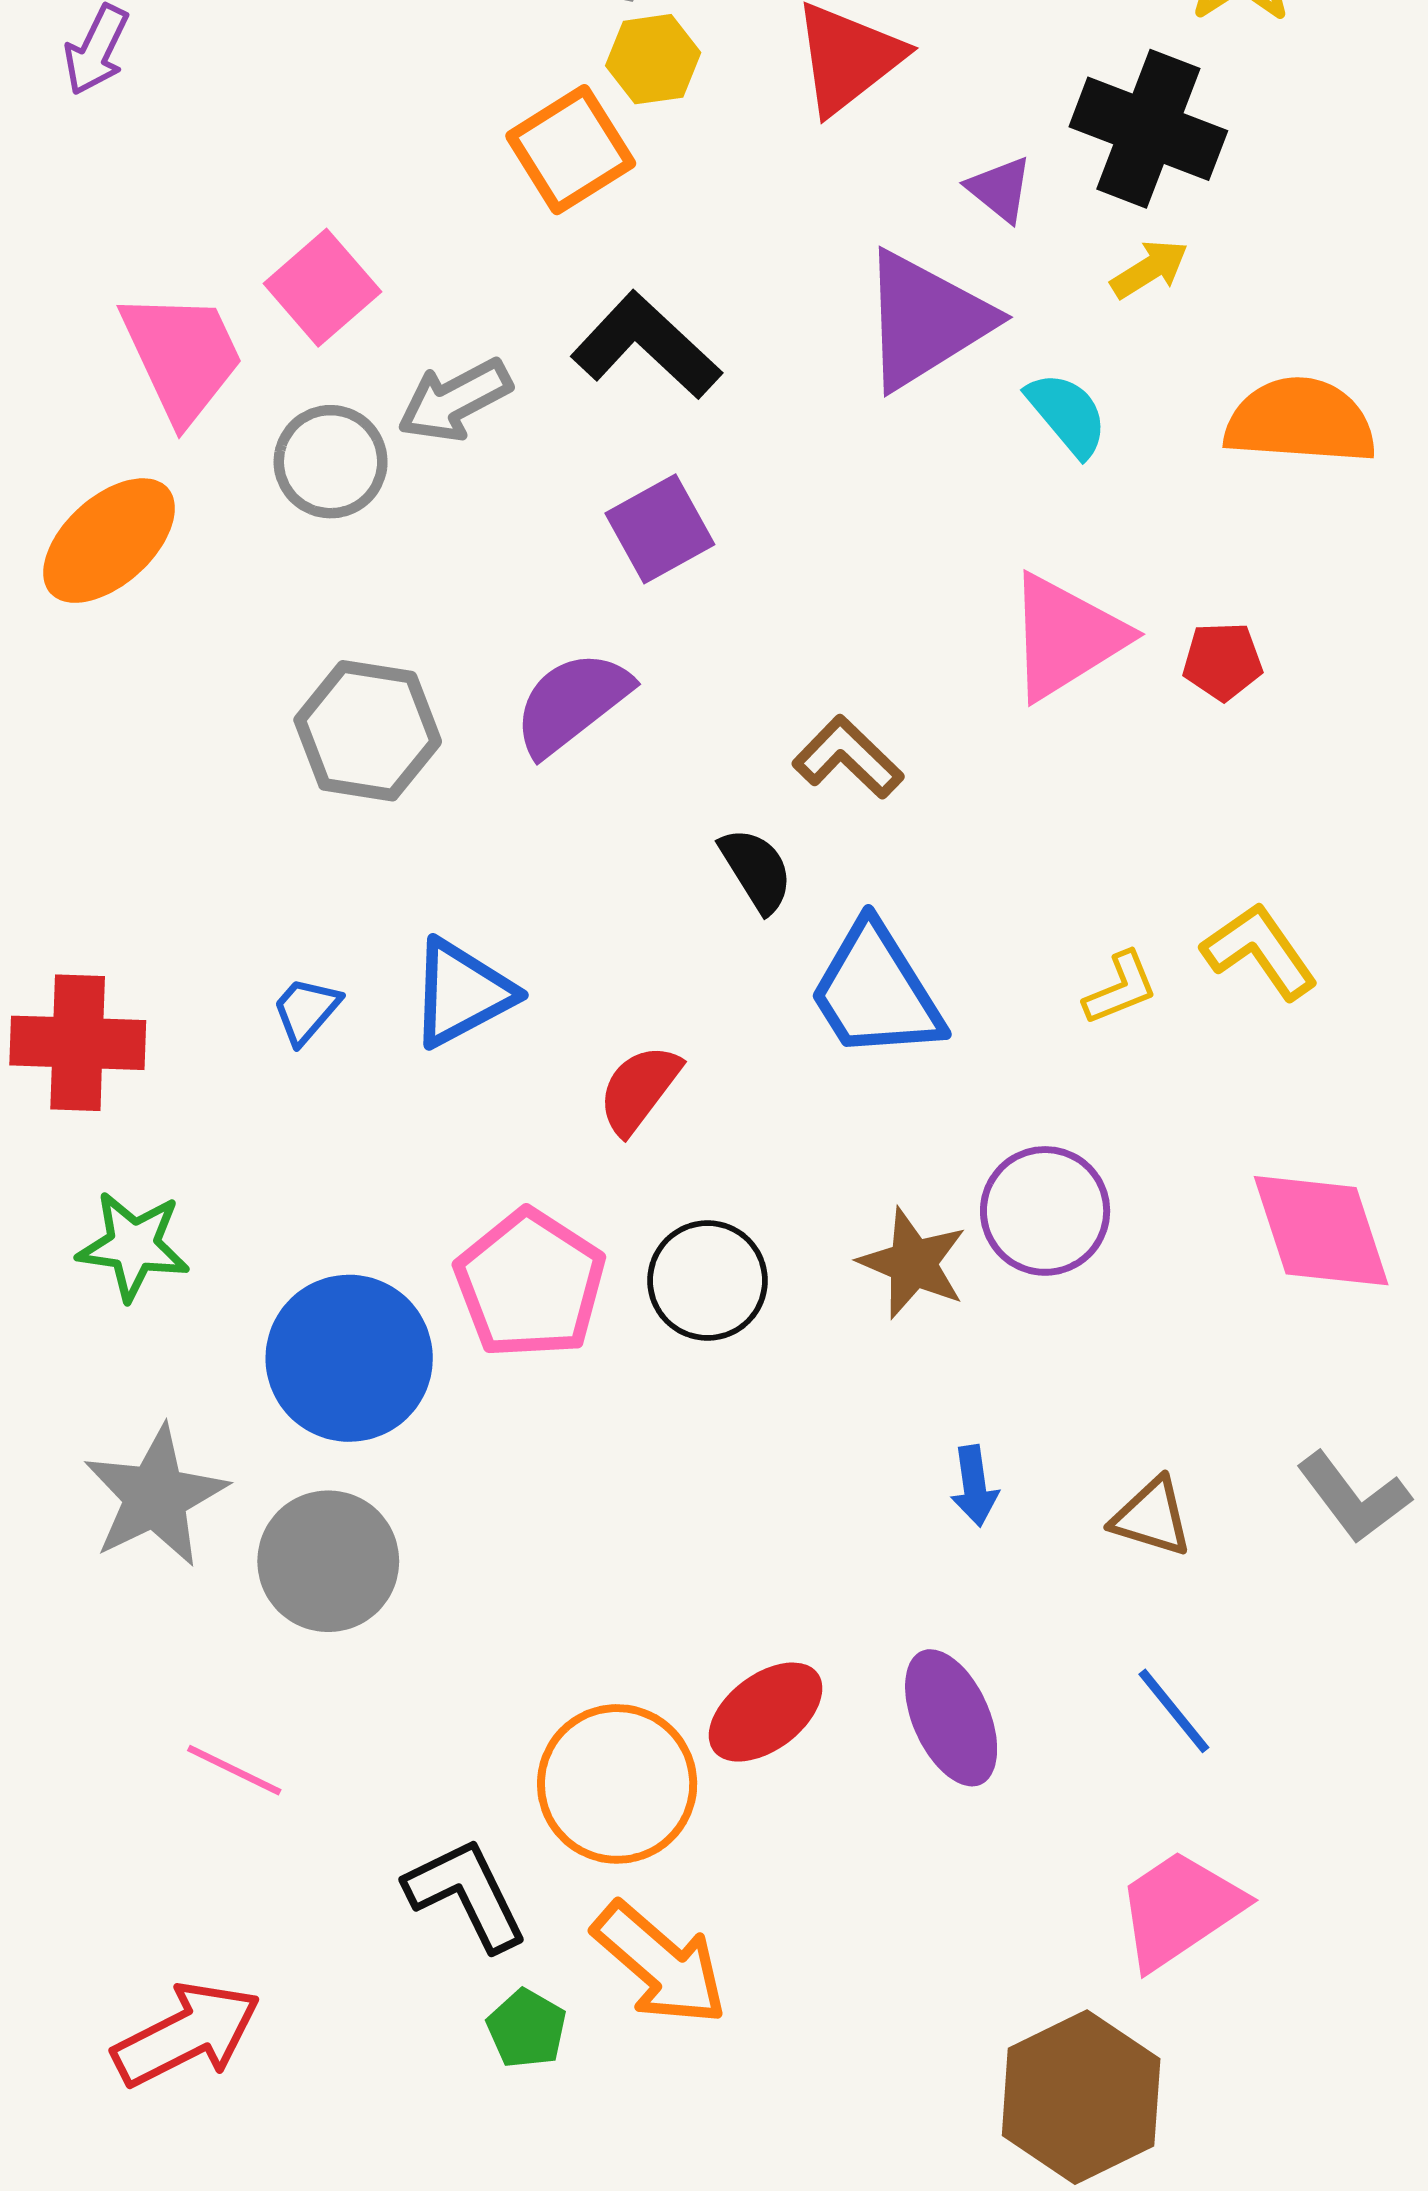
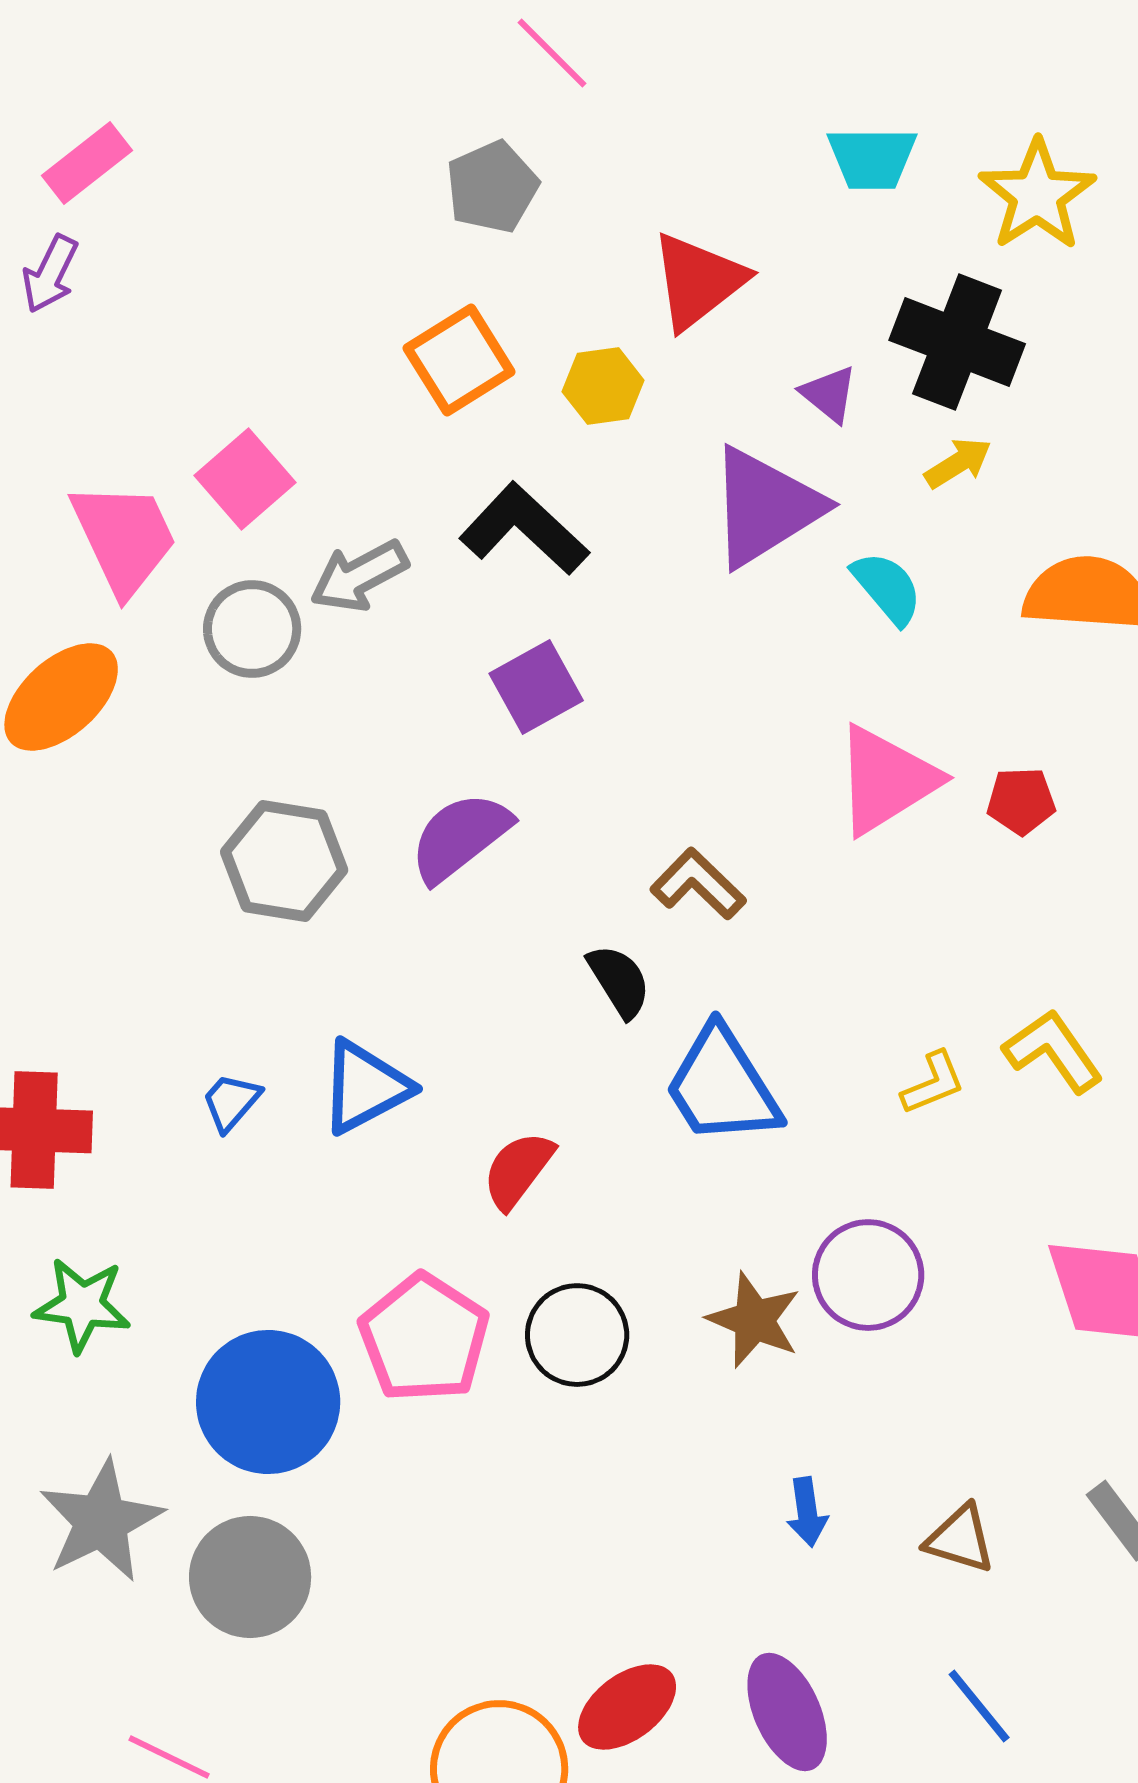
yellow hexagon: (653, 59) -> (603, 386), moved

